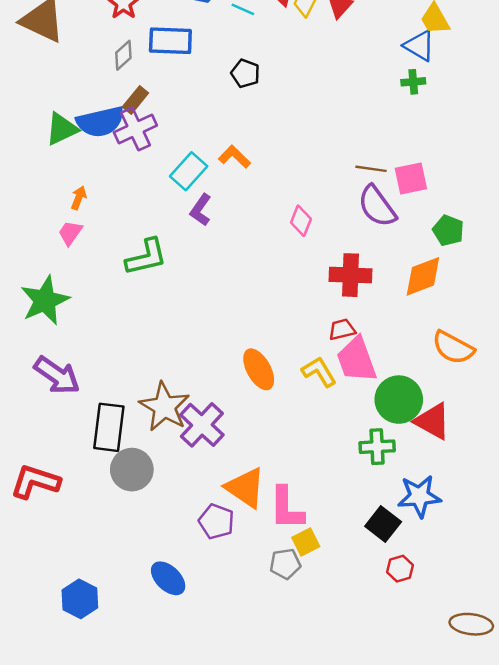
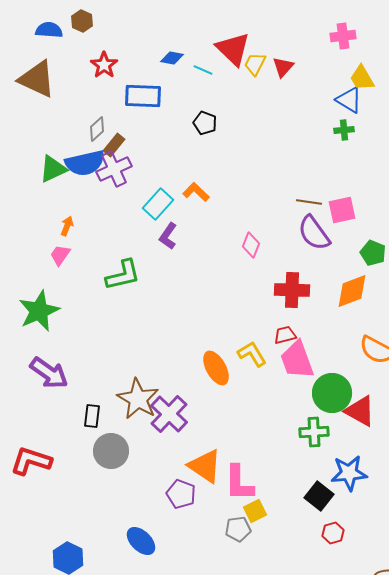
gray diamond: (123, 55) -> (97, 129), moved
yellow L-shape: (319, 372) -> (252, 354), moved
black rectangle: (109, 427) -> (92, 416), size x0.6

